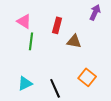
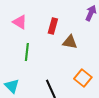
green line: (31, 41) -> (27, 52), moved
cyan triangle: (25, 83) -> (12, 86), moved, turned -49

